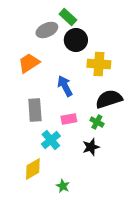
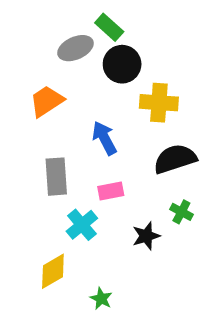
green cross: (97, 122) -> (181, 212), moved

